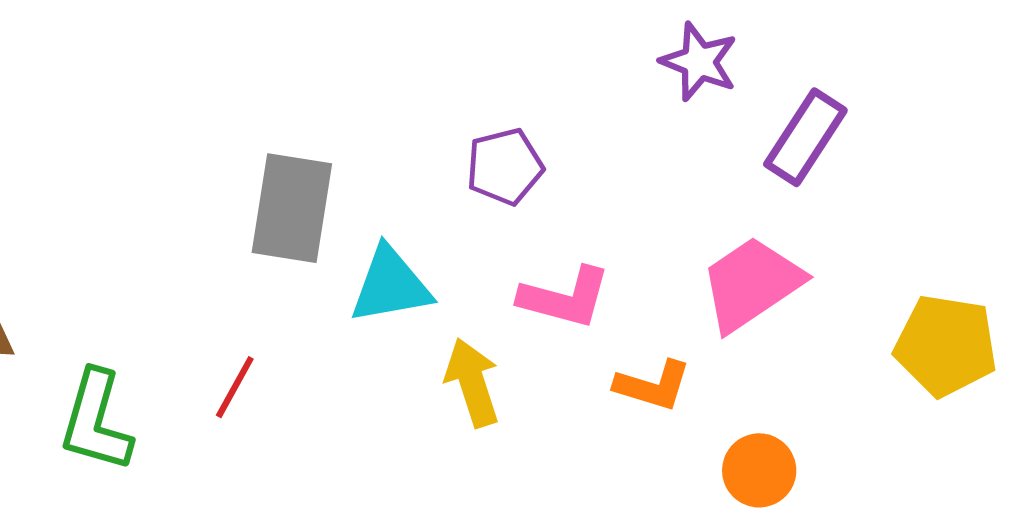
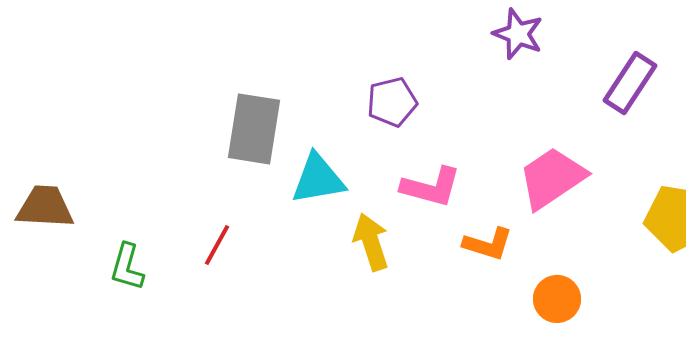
purple rectangle: (805, 137) -> (630, 83), moved
green L-shape: (96, 421) -> (127, 267), size x0.7

